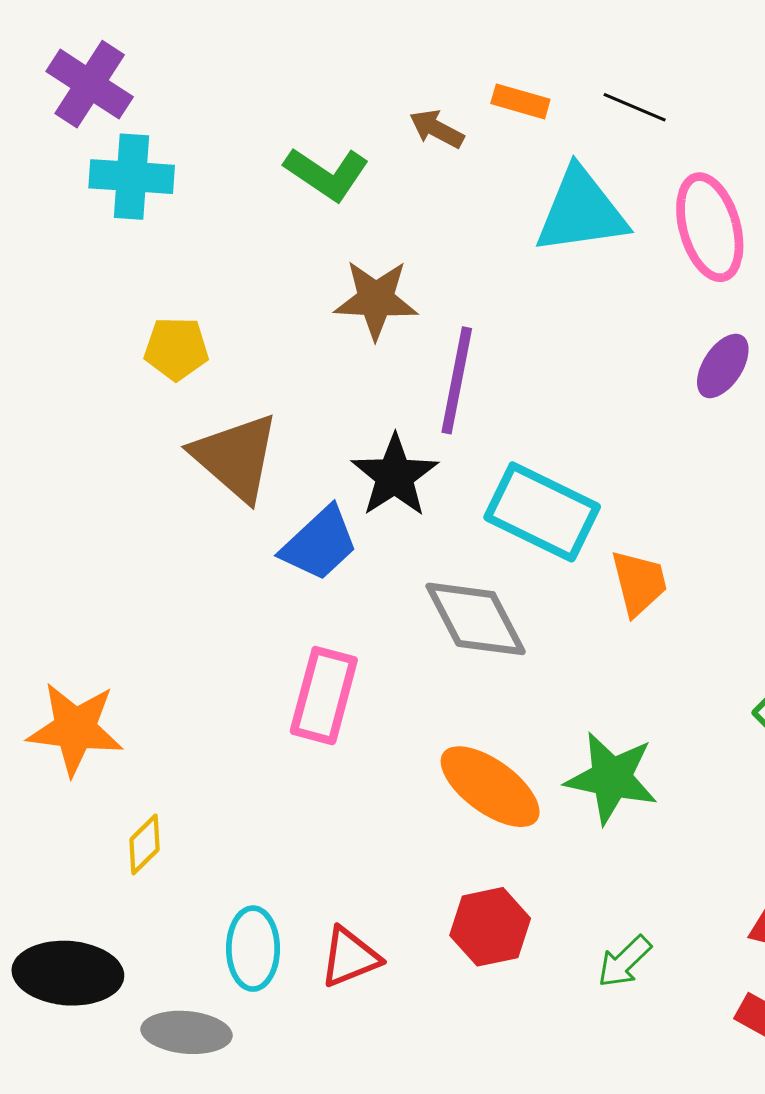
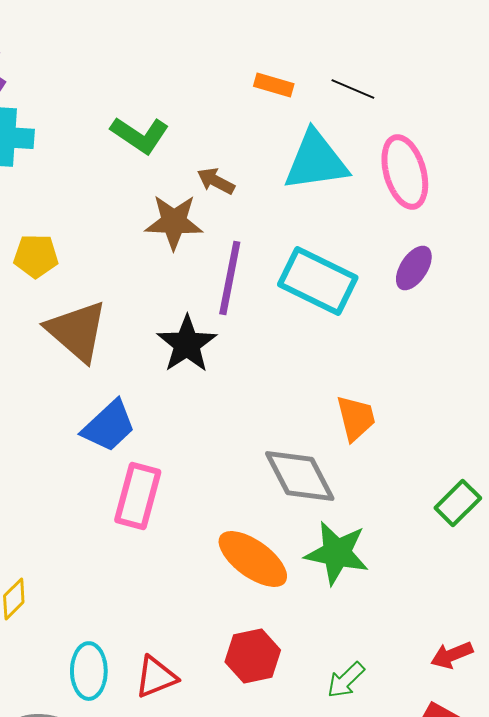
brown arrow: (437, 129) -> (216, 181), moved
cyan rectangle: (542, 512) -> (318, 281), moved
blue trapezoid: (319, 544) -> (109, 426), moved
gray diamond: (476, 619) -> (300, 476), moved

